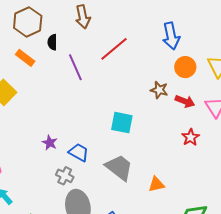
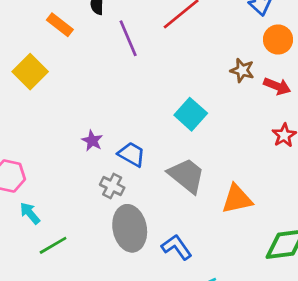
cyan square: (122, 123) -> (191, 114), turned 30
orange triangle: (156, 184) -> (237, 199), size x1.4

